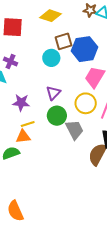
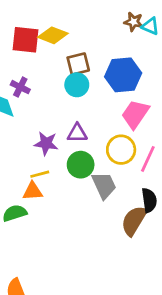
yellow diamond: (51, 16) -> (53, 35), moved
brown square: (64, 41) -> (78, 64), moved
purple triangle: (53, 93) -> (77, 133), turned 42
purple star: (21, 103) -> (46, 143), moved

